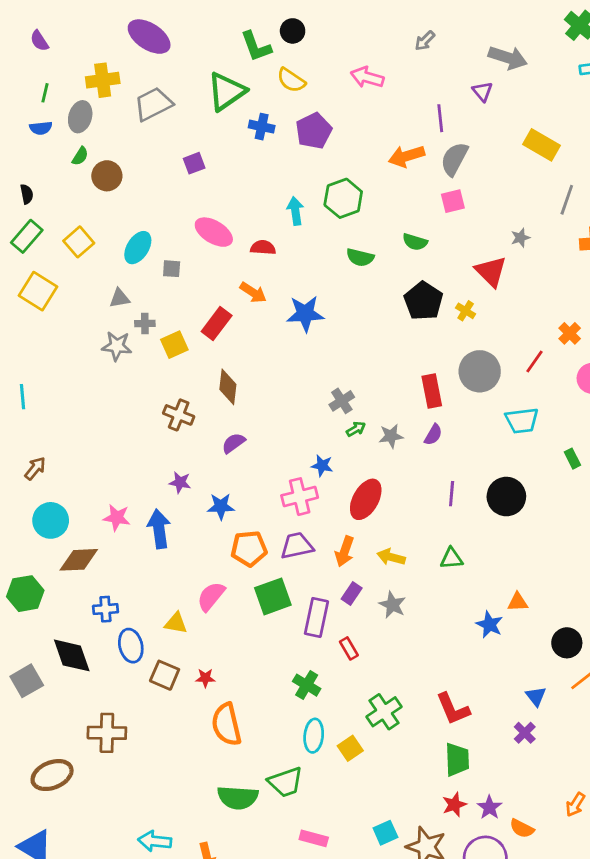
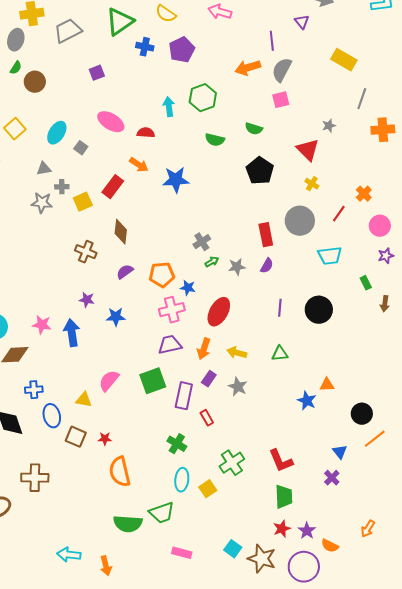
gray square: (172, 269) -> (81, 148), turned 32
yellow cross: (466, 311) -> (312, 184), moved
orange pentagon: (249, 549) -> (162, 275), moved
cyan square: (385, 833) -> (233, 549), turned -30

